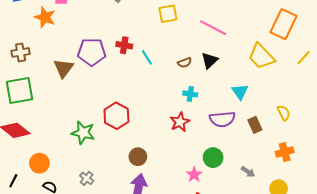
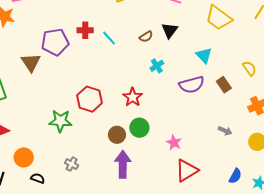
cyan cross: (190, 94) -> (157, 66), turned -32
red star: (180, 122) -> (133, 97), moved
green circle: (213, 158) -> (139, 128), moved

